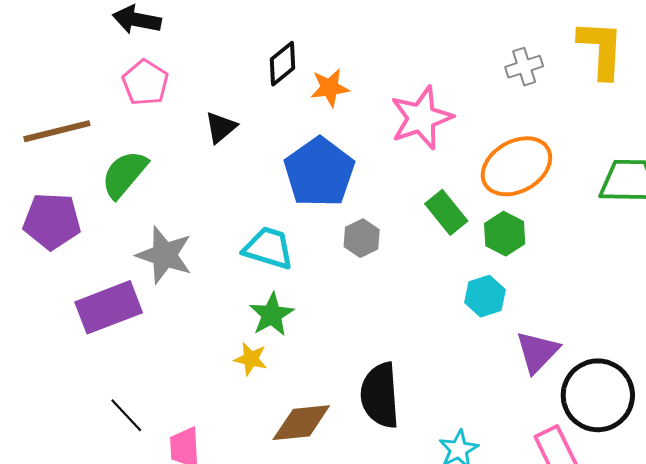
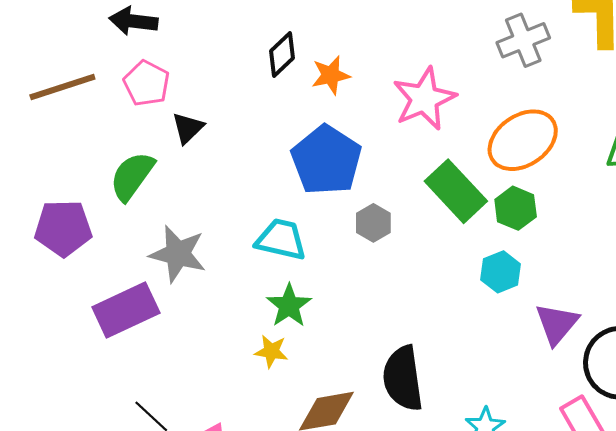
gray cross: (524, 67) -> (523, 40), size x1.4
black triangle: (221, 127) -> (188, 128), moved
brown line: (57, 131) -> (62, 87), moved
green rectangle: (446, 212) -> (456, 191), size x1.4

